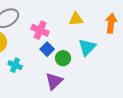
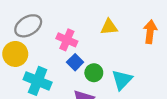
cyan triangle: (87, 47) -> (122, 80), moved
cyan cross: (15, 65) -> (38, 81), size x1.6

